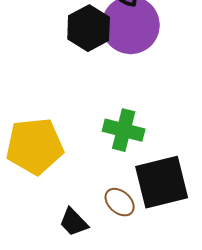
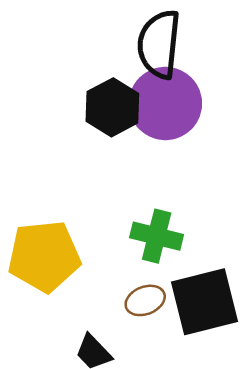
brown ellipse: (120, 202) -> (145, 300), moved, turned -64

